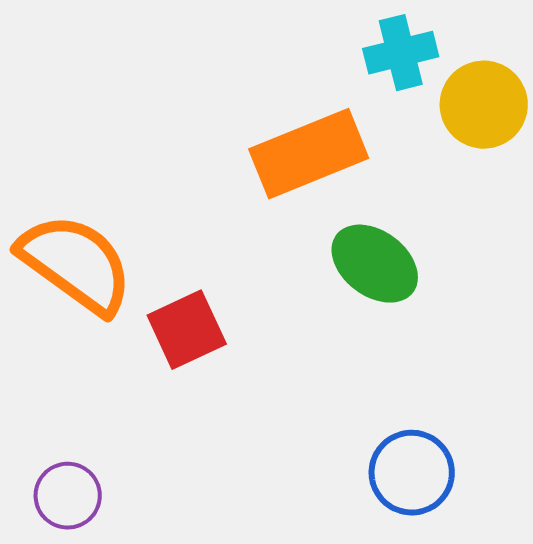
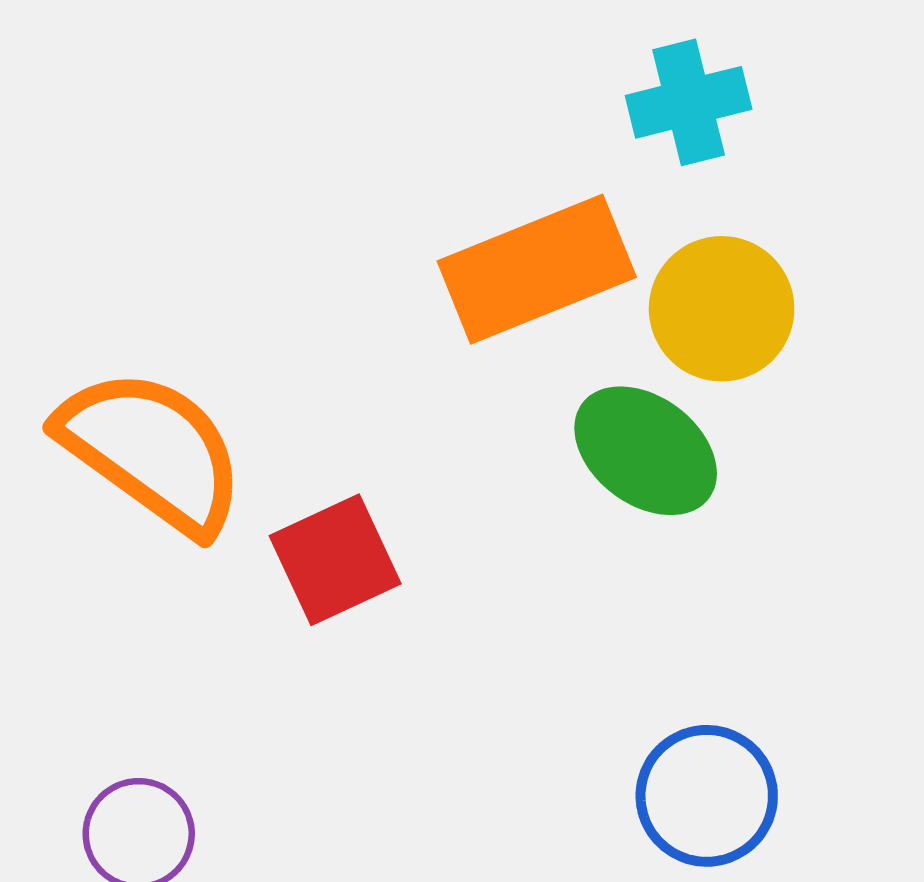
yellow circle: (484, 105) -> (722, 309), moved

